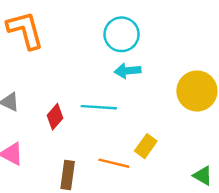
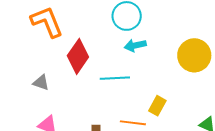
red diamond: (55, 117) -> (78, 56), moved, size x1.6

